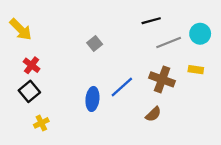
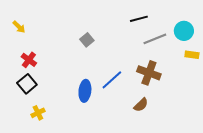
yellow arrow: (21, 29) -> (19, 27), size x0.6
yellow rectangle: (196, 70) -> (192, 55), moved

